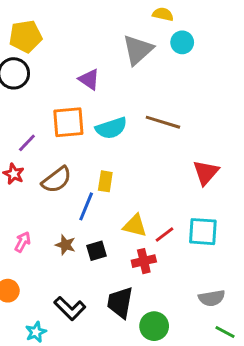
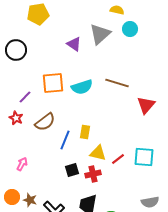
yellow pentagon: (26, 36) -> (38, 14), moved
purple triangle: (89, 79) -> (74, 44), moved
red triangle: (206, 172) -> (146, 105), moved
yellow rectangle: (105, 181) -> (85, 132), moved
brown star: (65, 245) -> (30, 200), moved
red cross: (144, 261) -> (93, 174), moved

